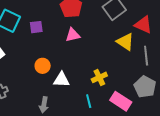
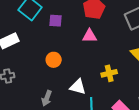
yellow cross: (99, 77) -> (109, 73), moved
white triangle: (61, 80) -> (78, 87), moved

